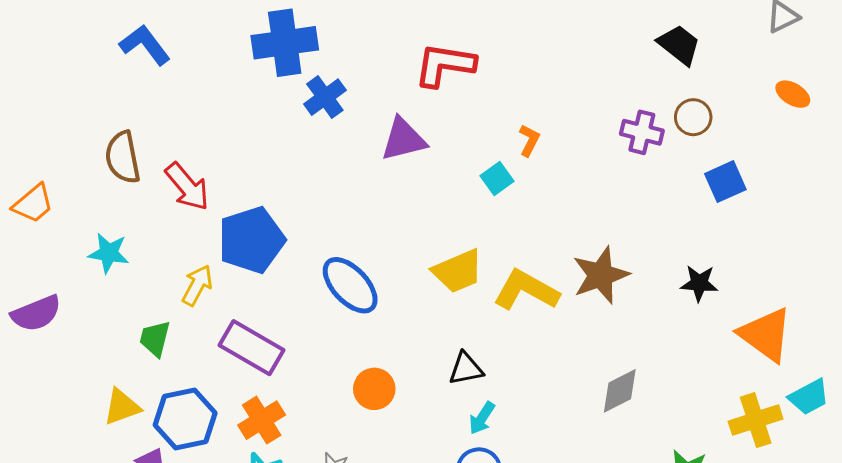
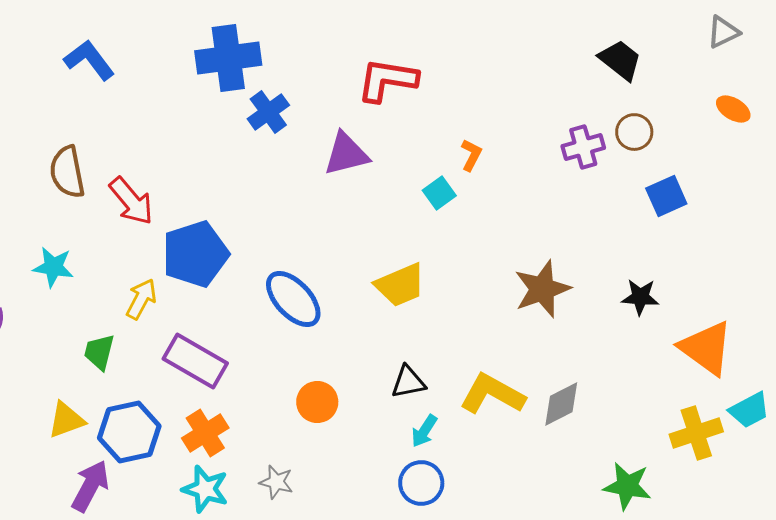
purple cross: (642, 132) -> (583, 147), turned -30
yellow L-shape: (526, 290) -> (492, 394), moved

